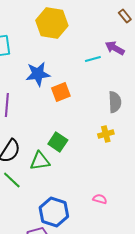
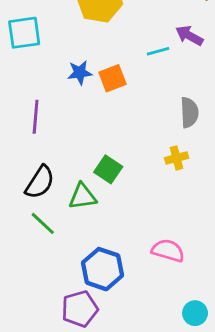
blue star: (38, 74) -> (80, 73), size x0.7
orange square: (61, 92) -> (112, 78), moved
pink semicircle: (100, 199) -> (168, 251), size x1.6

